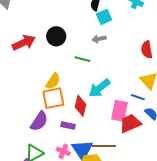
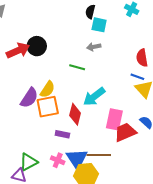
cyan square: (104, 17) -> (99, 25), turned 35
black circle: (56, 36) -> (37, 46), moved
blue line: (138, 97) -> (137, 77), moved
purple semicircle: (39, 121) -> (29, 98), moved

